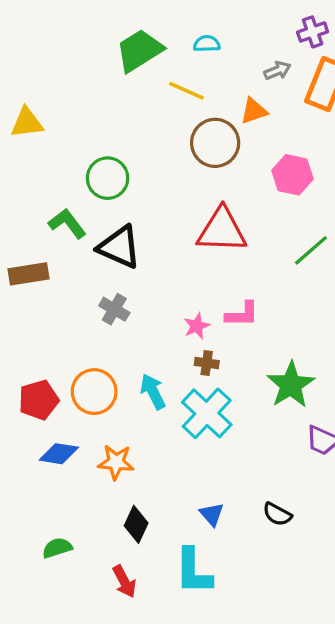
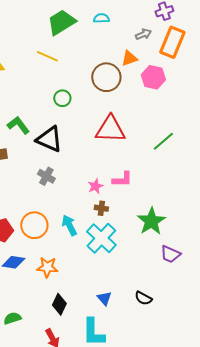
yellow line: (187, 91) -> (47, 56), moved
pink hexagon: (292, 175) -> (153, 77), moved
green circle: (108, 178) -> (62, 98), moved, size x0.7

